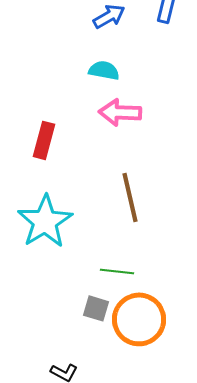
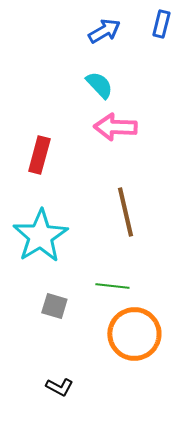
cyan semicircle: (104, 70) -> (99, 85), turned 36
gray square: (96, 308) -> (54, 306), moved

